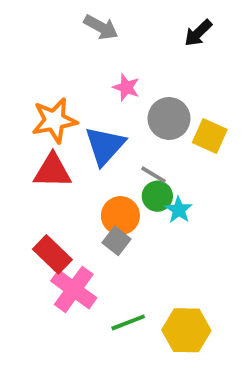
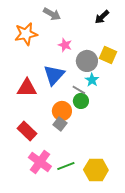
orange star: (54, 120) -> (26, 34), moved
yellow square: (210, 136) -> (108, 55), moved
cyan star: (179, 210) -> (92, 80), moved
pink cross: (74, 289) -> (40, 162), moved

